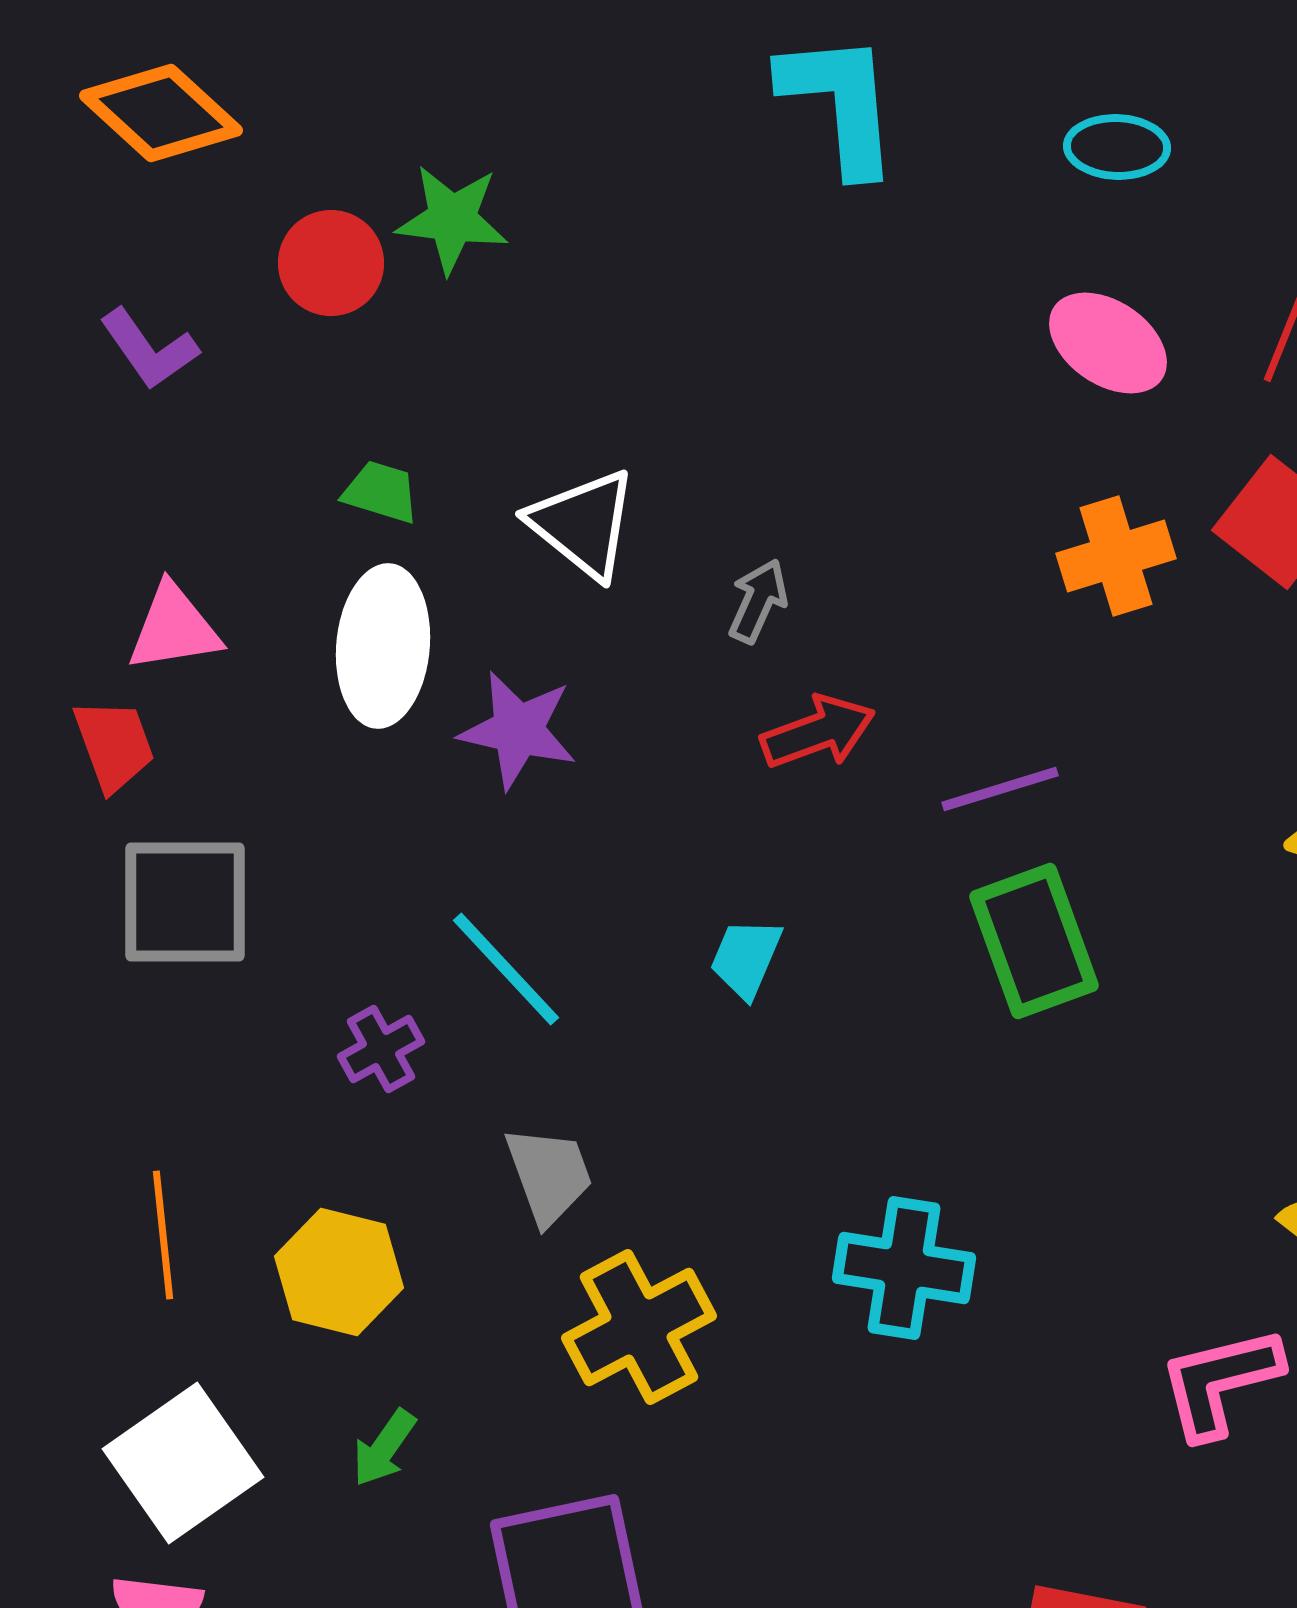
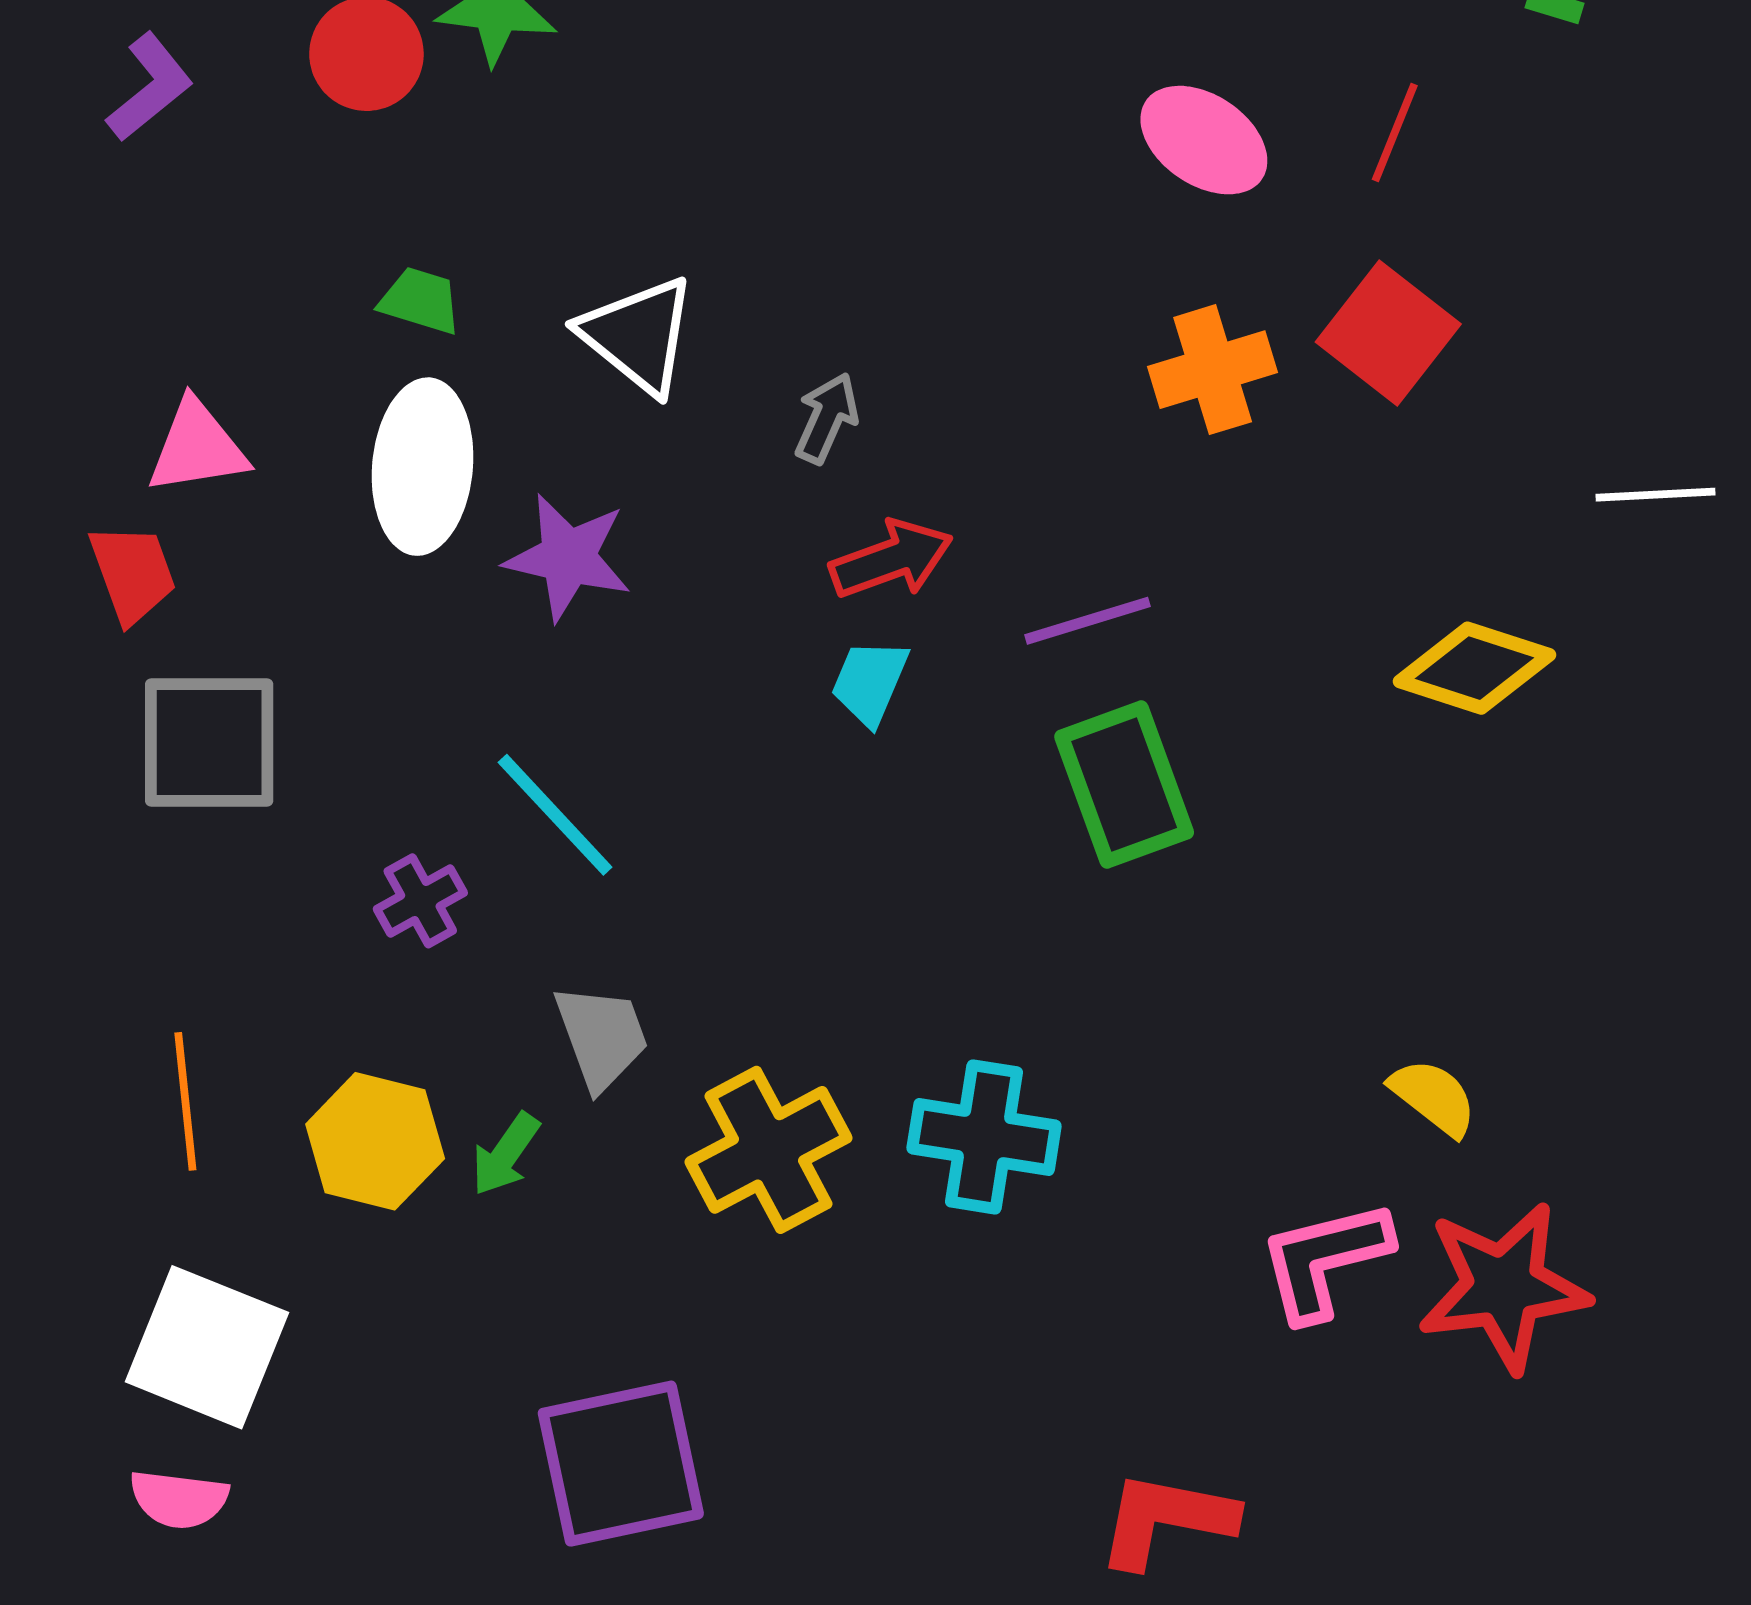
purple L-shape: (149, 349) -> (150, 87), moved, turned -94
cyan trapezoid: (746, 958) -> (870, 682), moved
yellow cross: (639, 1327) -> (768, 1150), moved
green arrow: (384, 1448) -> (505, 1154), moved
white square: (183, 1463) -> (207, 1347), turned -33

